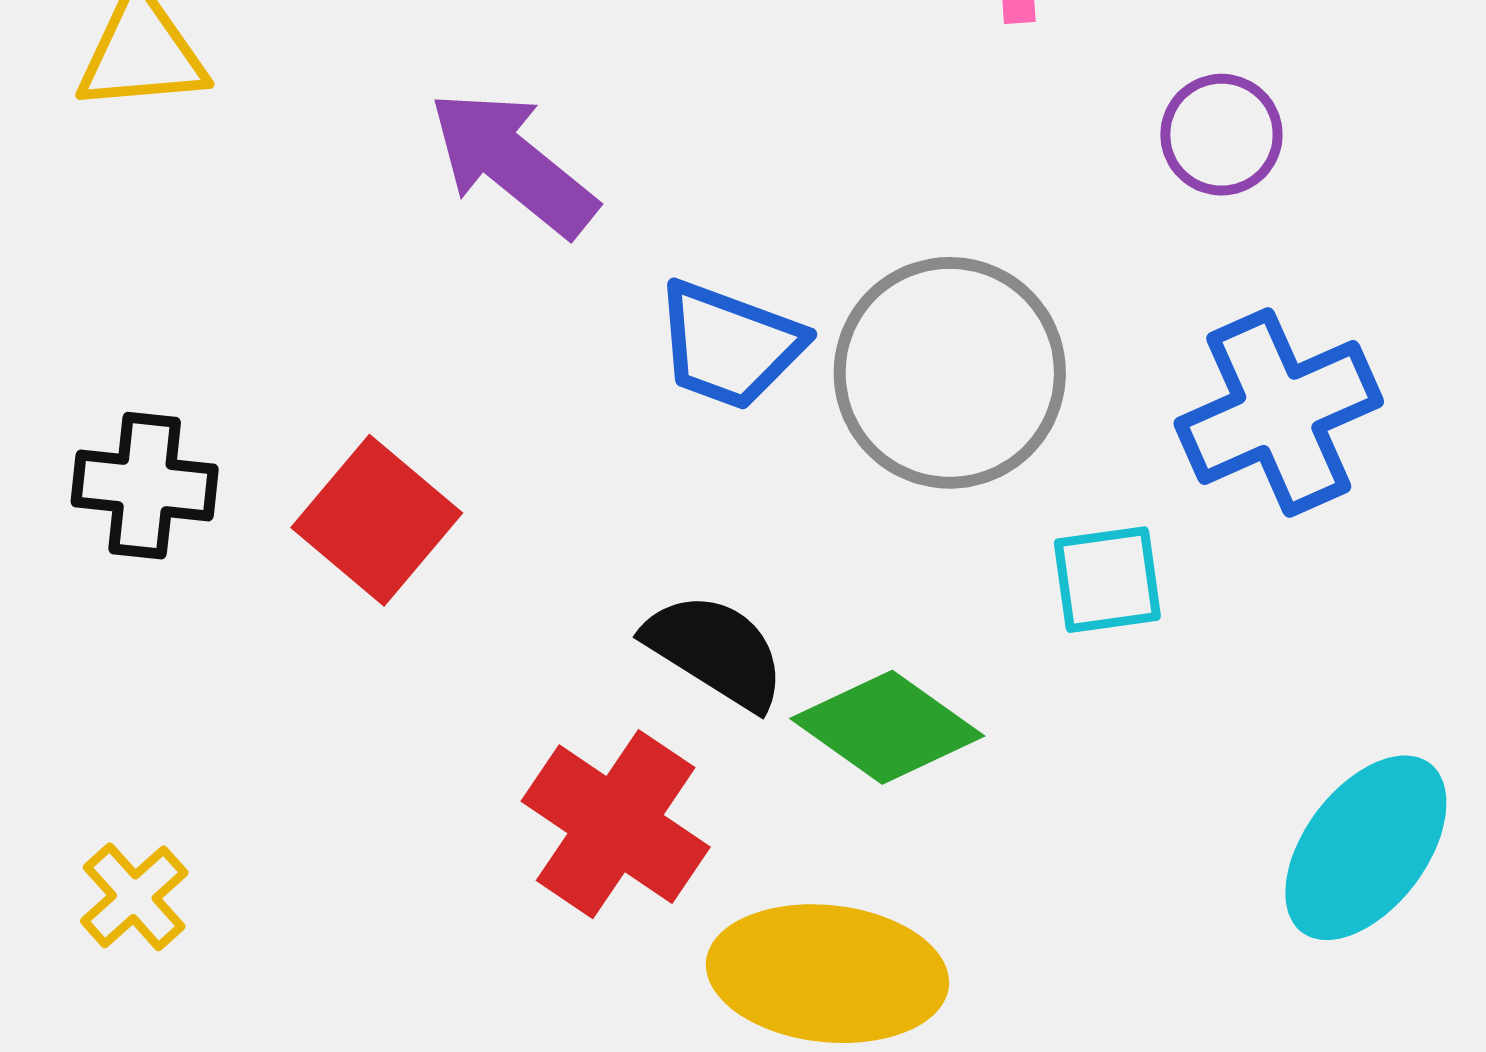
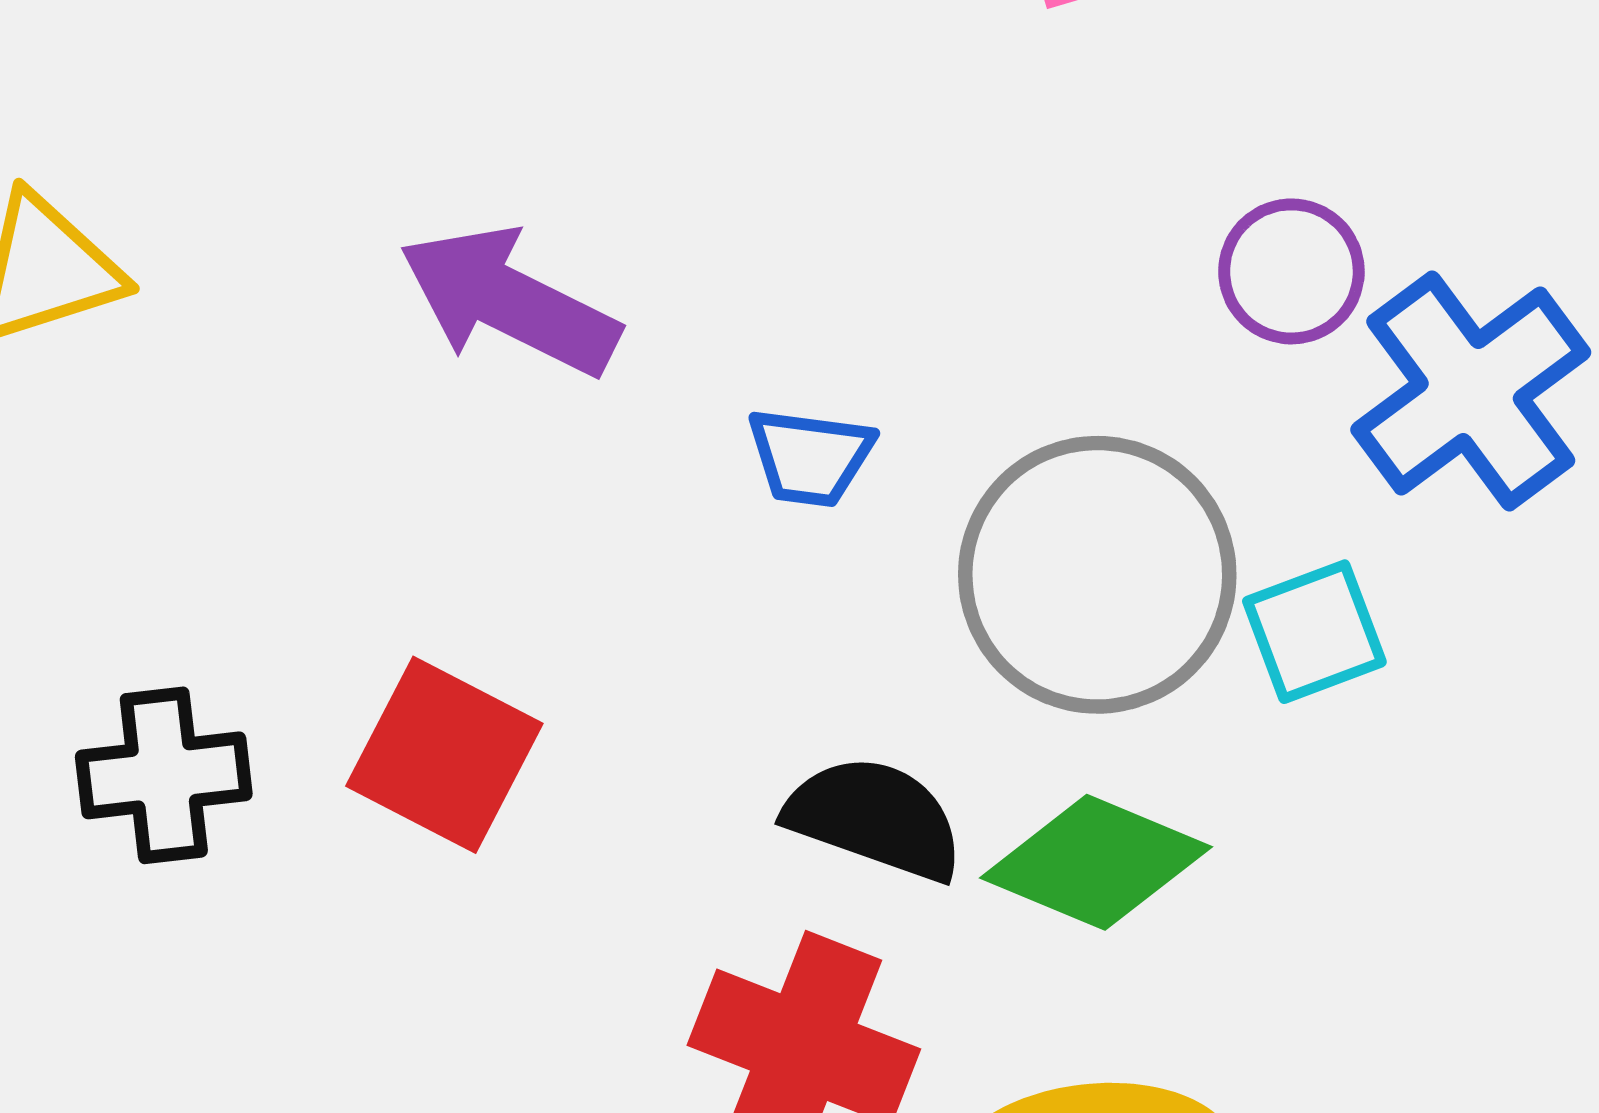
purple circle: (1221, 135) -> (1291, 271), moved
blue trapezoid: (729, 345) -> (810, 457), size x0.7
gray circle: (950, 373) -> (1097, 575), moved

